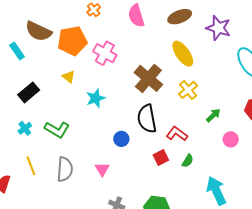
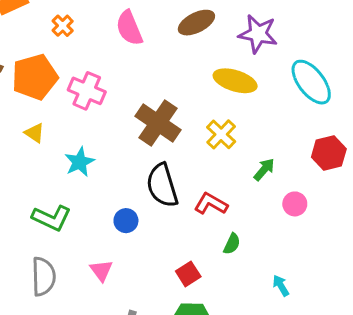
yellow ellipse: (183, 54) -> (235, 81), moved, turned -32
green L-shape: (57, 129) -> (51, 218), moved
red square: (161, 157) -> (188, 274), moved
cyan arrow: (216, 191) -> (281, 286), size x0.5

